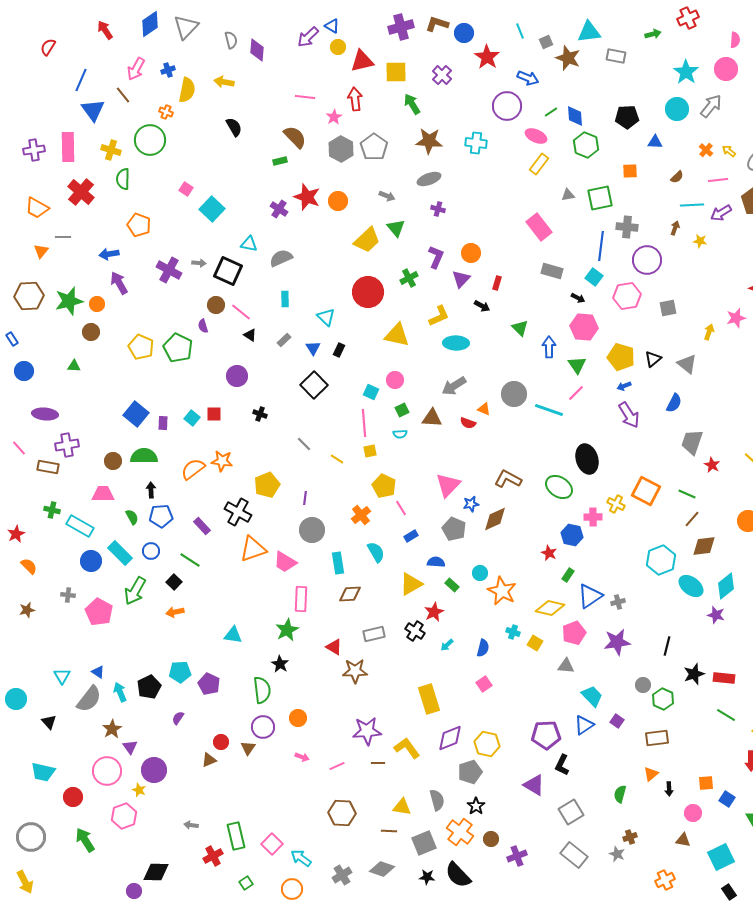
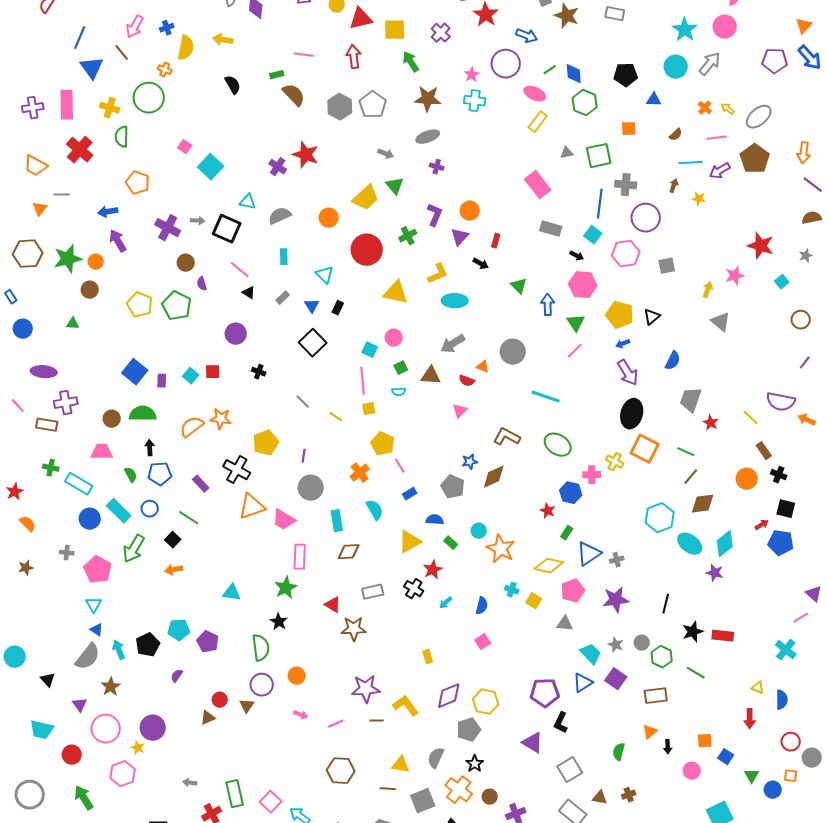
pink star: (334, 117) -> (472, 75), moved
green rectangle: (280, 161) -> (277, 75), moved
orange circle: (338, 201) -> (329, 218), moved
brown circle: (216, 305) -> (186, 263), moved
gray triangle: (687, 364) -> (721, 322), moved
cyan line: (549, 410) -> (546, 397), moved
black ellipse: (587, 459) -> (632, 414), moved, turned 32
pink triangle: (448, 485) -> (460, 411), moved, size x0.6
cyan triangle: (62, 676) -> (94, 605), moved
yellow rectangle: (429, 699) -> (428, 657), size x0.5
green line: (726, 715) -> (696, 673), moved
purple square: (617, 721) -> (616, 679), size x1.5
purple triangle: (130, 747) -> (80, 705), moved
gray semicircle: (437, 800) -> (436, 758), turned -140
brown triangle: (683, 840) -> (600, 798), moved
gray star: (617, 854) -> (616, 645), moved

